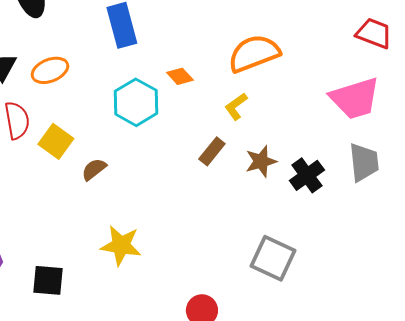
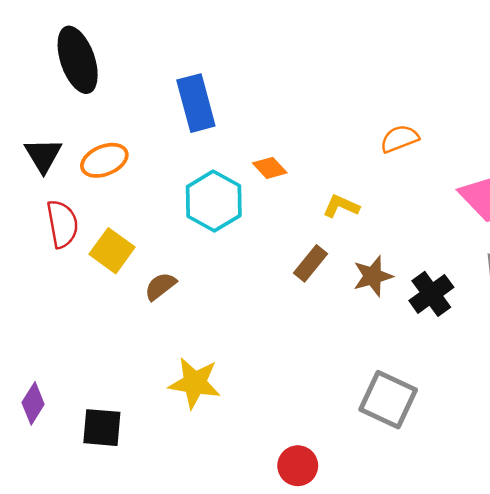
orange semicircle: (254, 53) -> (400, 139), moved, size x0.6
yellow L-shape: (236, 106) -> (341, 206), turned 60

